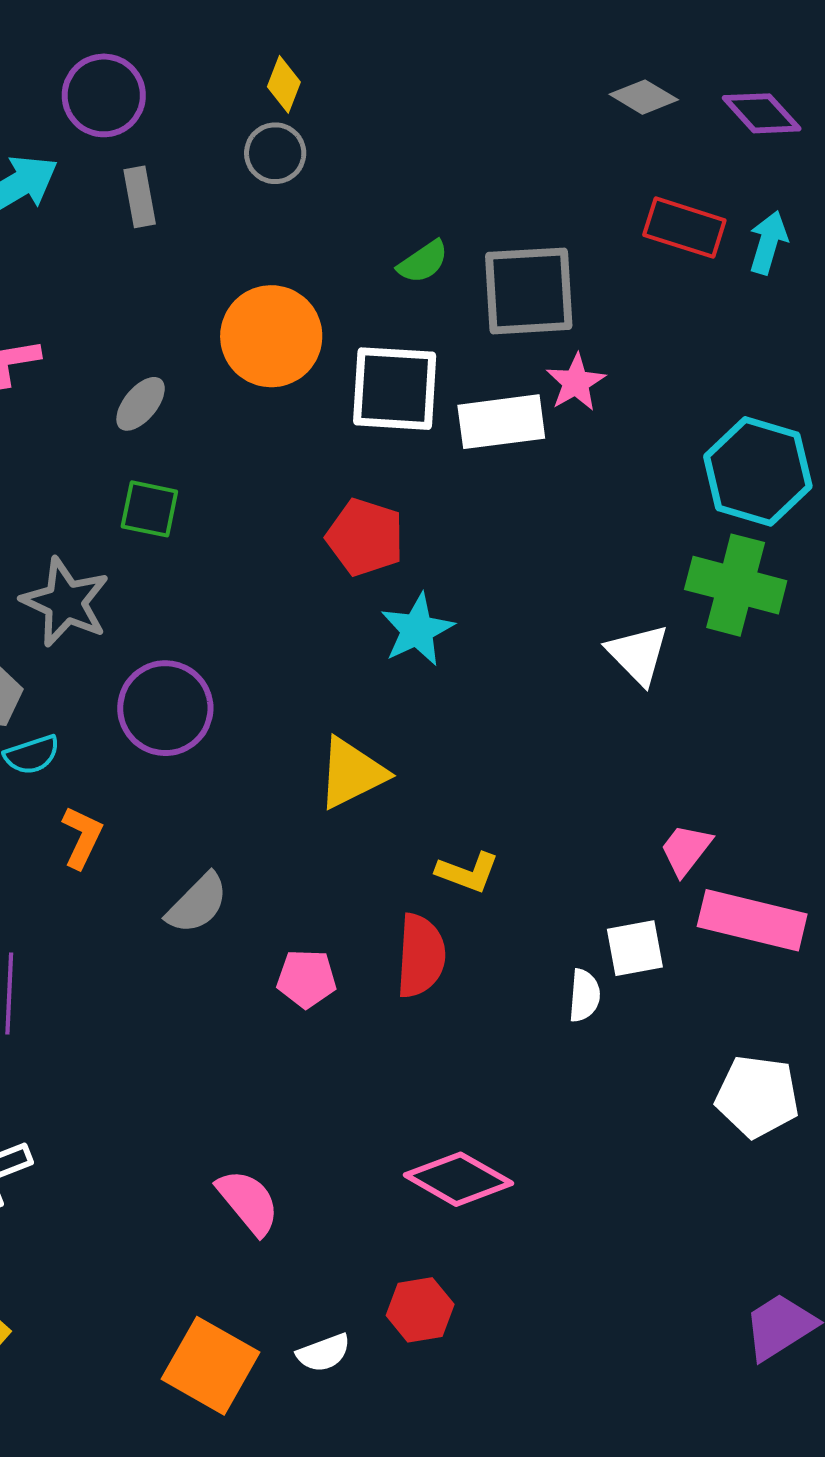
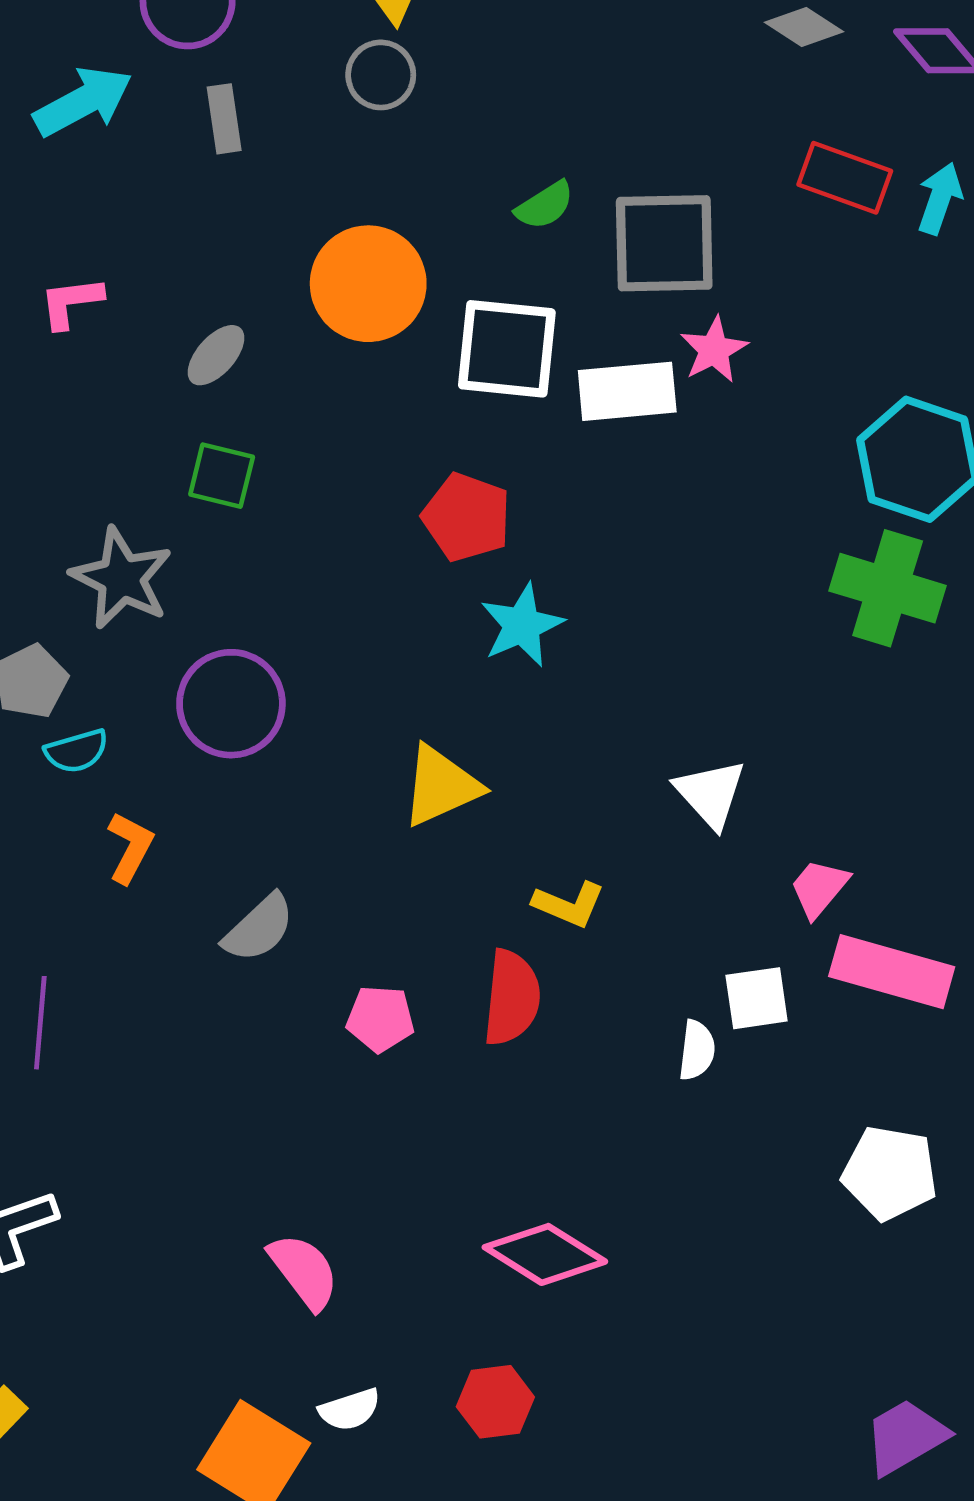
white triangle: (638, 654) -> (710, 793), moved
white semicircle: (324, 1353) -> (350, 1410), moved

